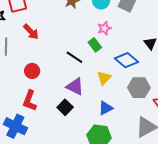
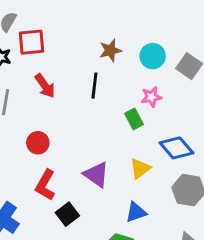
black line: (74, 57) -> (94, 86), moved, turned 54
red L-shape: (30, 101) -> (45, 185), moved
black square: (65, 107) -> (67, 214), moved

